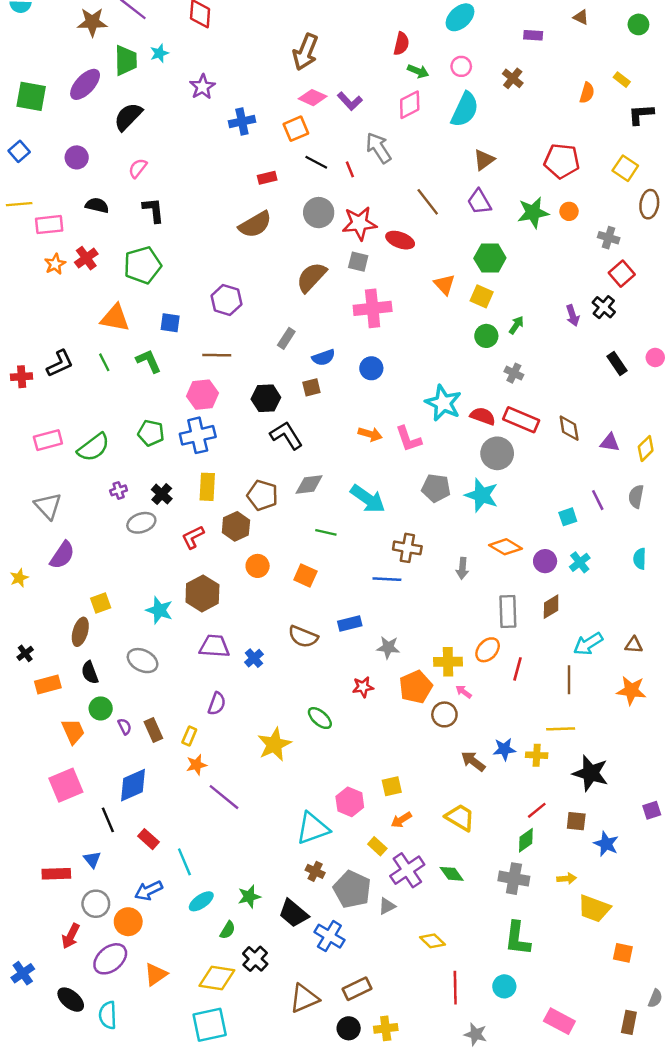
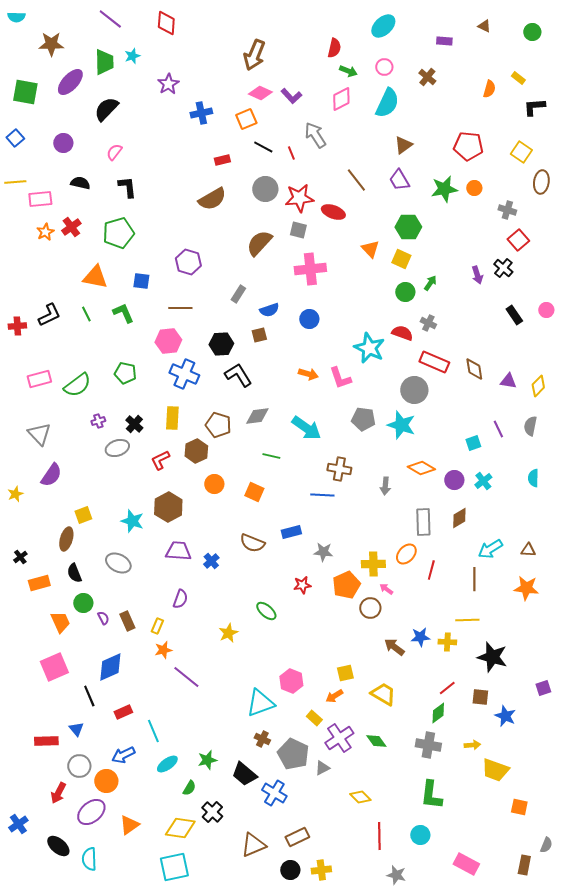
brown star: (92, 22) -> (51, 44), moved
red semicircle: (483, 416) -> (402, 333), moved
blue cross: (198, 435) -> (184, 374), moved, turned 36
yellow star: (274, 744) -> (228, 633), size x0.7
yellow square: (392, 786) -> (345, 673), moved
red rectangle: (149, 839) -> (123, 712), turned -66

